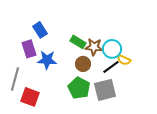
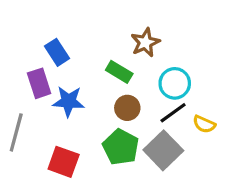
brown star: (94, 47) -> (145, 42), moved, turned -30
yellow semicircle: (124, 60) -> (204, 124), moved
gray square: (105, 90) -> (163, 150), turned -30
red square: (30, 97) -> (64, 162), moved

